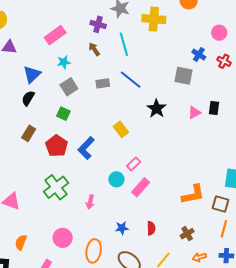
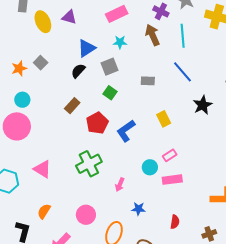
brown arrow: (94, 49) -> (152, 35), size x1.5
gray rectangle: (103, 83) -> (148, 81), moved
gray square: (69, 87) -> (110, 67), moved
pink rectangle: (141, 187) -> (172, 180), turned 30
blue star: (122, 228) -> (138, 209), moved

